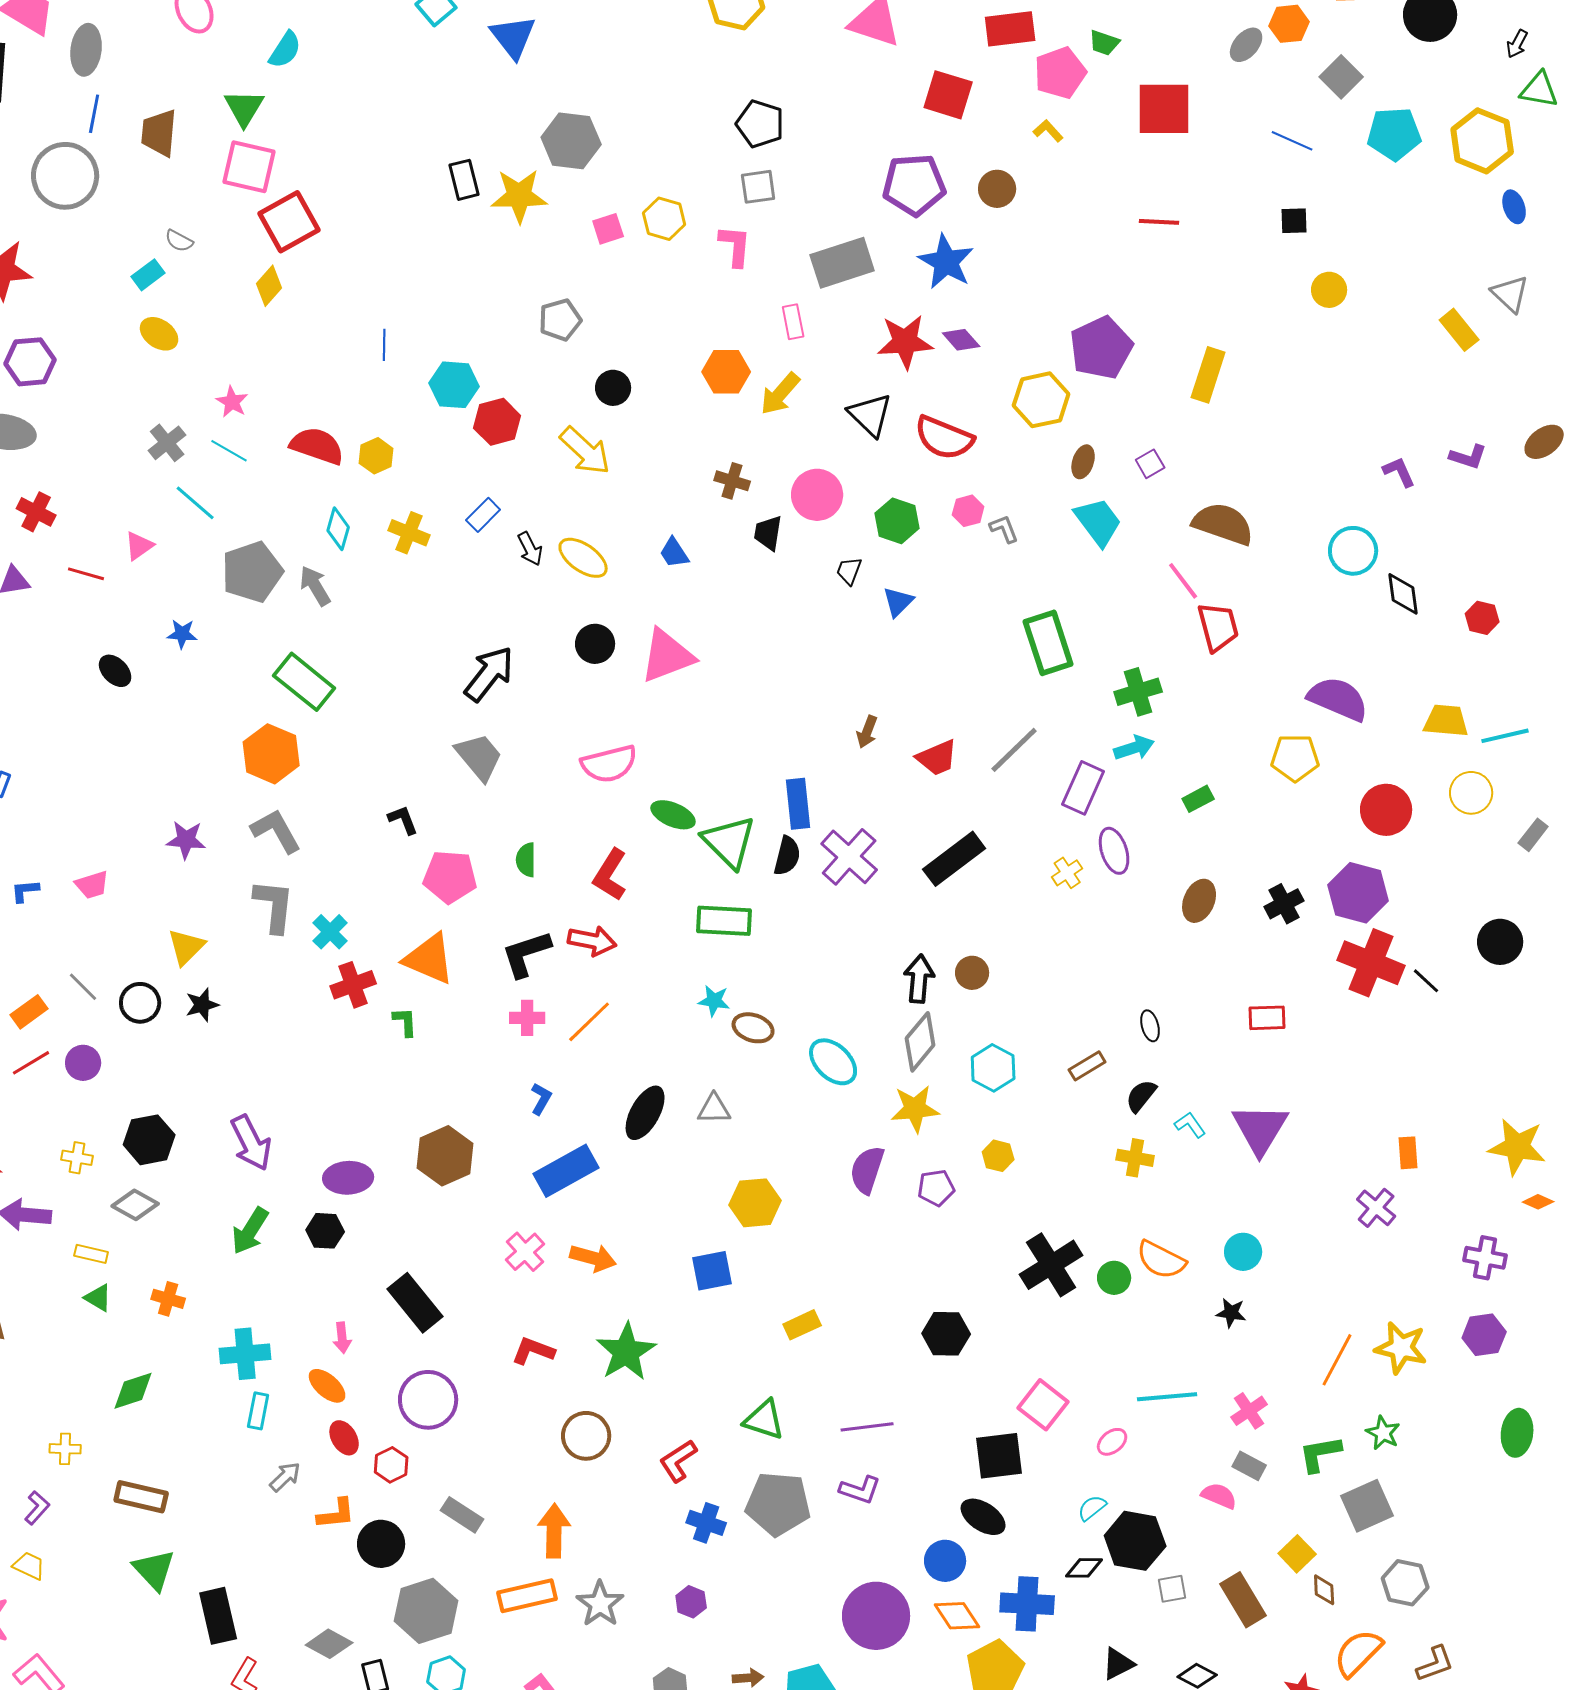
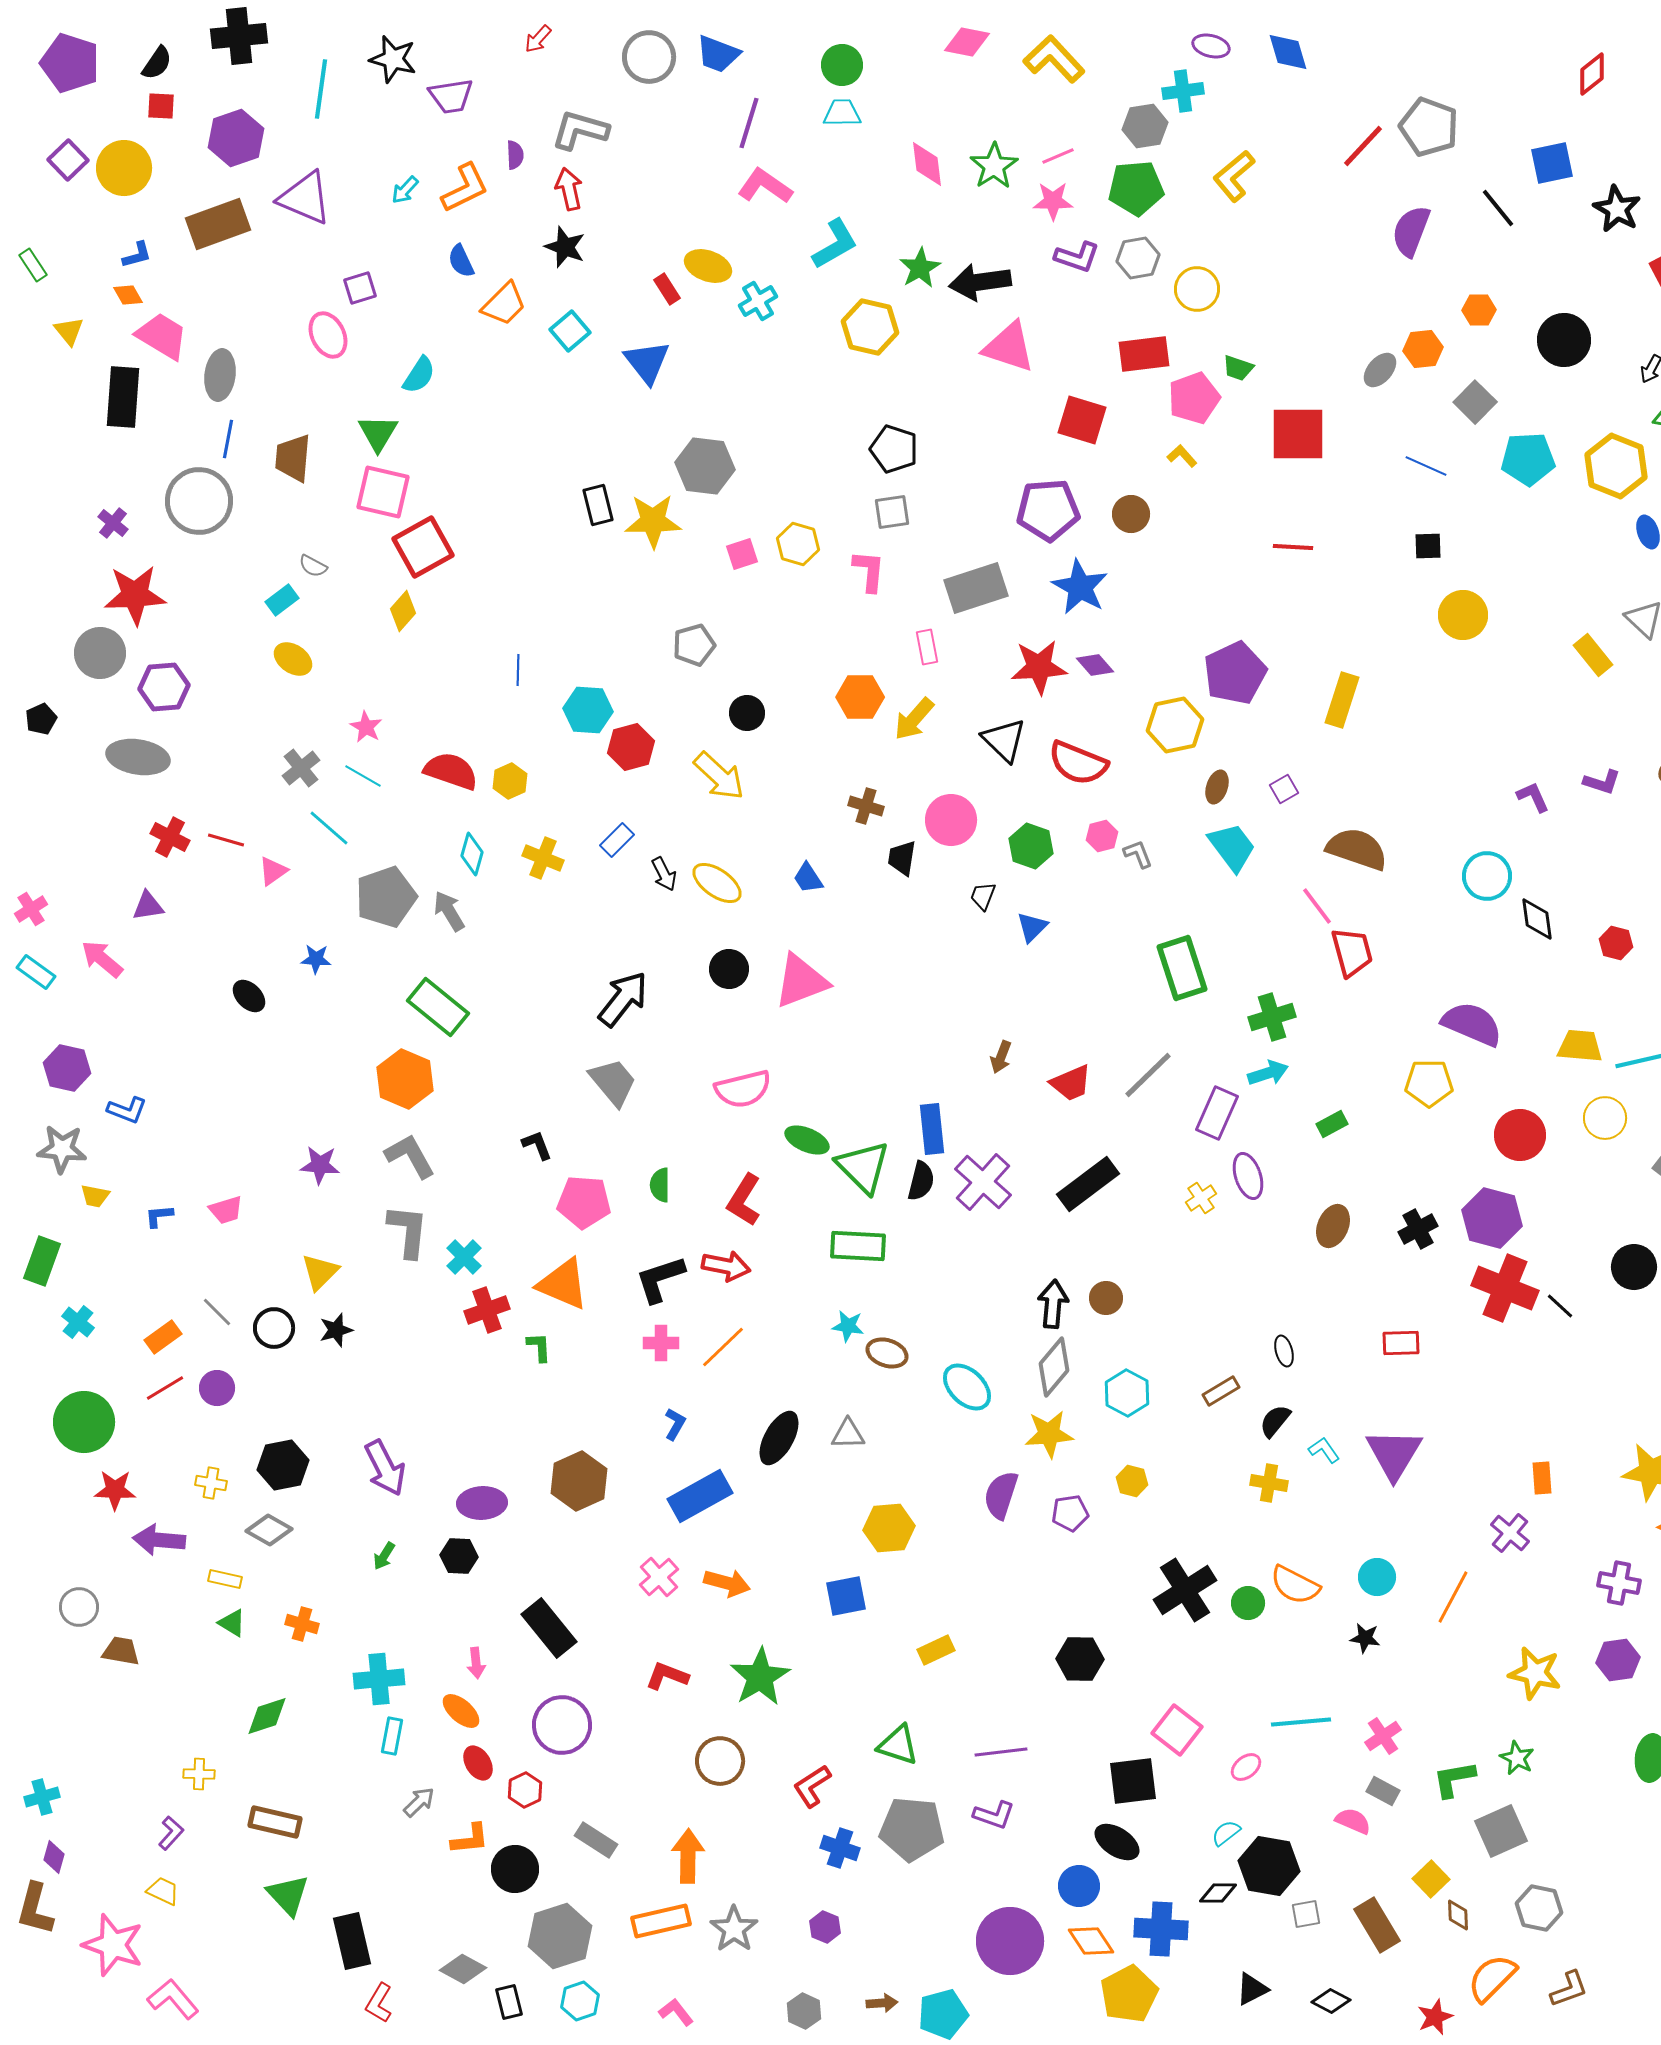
yellow circle: (1329, 290) -> (1463, 615), size x1.4
red line: (86, 574) -> (226, 840), moved
green arrow: (250, 1231) -> (384, 1556), size x0.6
orange line: (1337, 1360) -> (1453, 1597), moved

